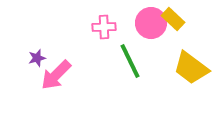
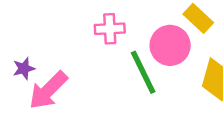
pink circle: (151, 23) -> (170, 45), moved

